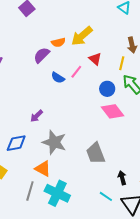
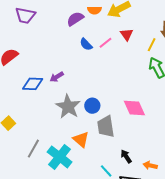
blue circle: (107, 89) -> (92, 106), moved
pink diamond: (112, 111) -> (134, 108), moved
blue diamond: (16, 143) -> (33, 84), moved
orange triangle: (43, 169) -> (81, 139), moved
black arrow: (122, 178) -> (126, 156), turned -32

